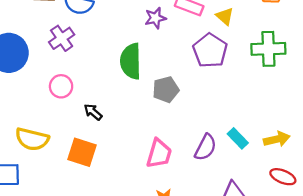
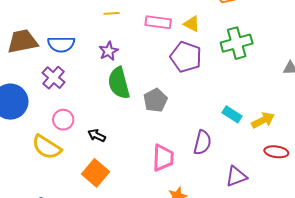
purple star: (155, 18) -> (109, 51), moved
cyan rectangle: (238, 138) -> (232, 114), moved
yellow semicircle: (32, 139) -> (47, 147), moved, turned 32
orange square: (82, 152) -> (96, 173), turned 36

